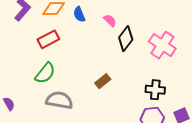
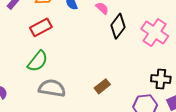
brown rectangle: (103, 81) -> (102, 86), moved
black cross: (155, 90) -> (161, 79), moved

